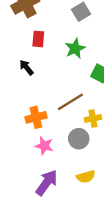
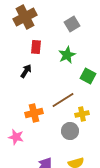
black arrow: (26, 67) -> (26, 71), turned 72
pink star: (44, 146) -> (16, 137), moved

